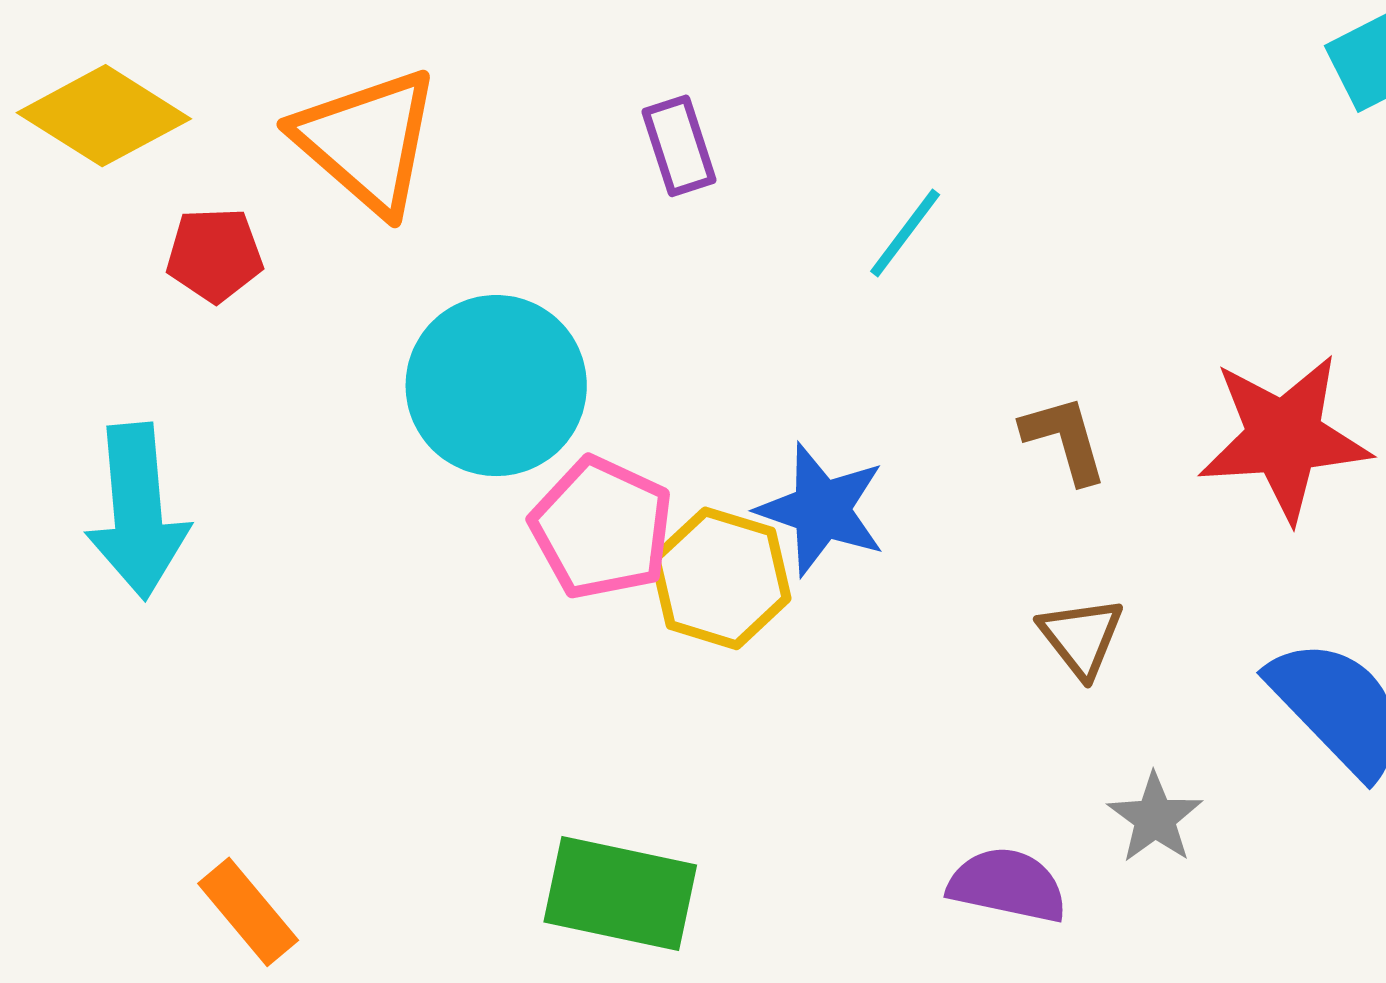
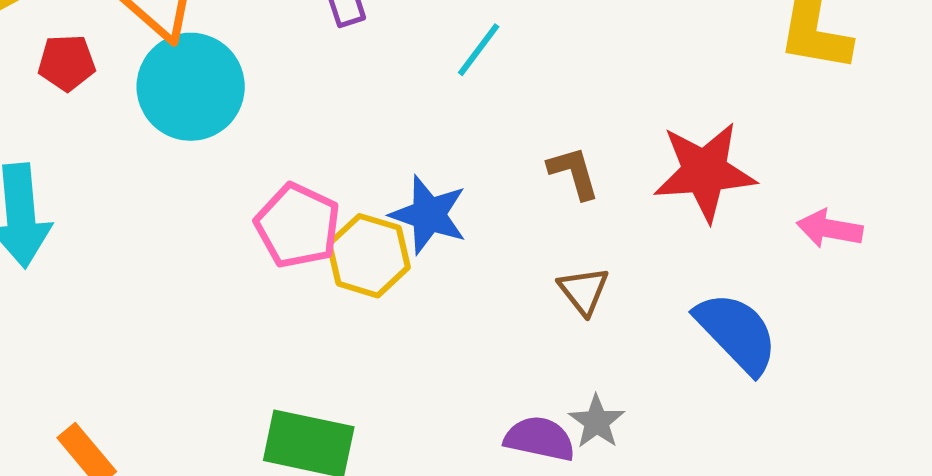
cyan circle: (496, 386) -> (191, 87), moved
gray star: (1155, 818) -> (597, 422), moved

